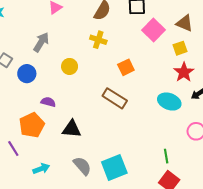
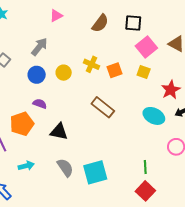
yellow cross: (98, 40) -> (92, 64), moved
yellow square: (180, 48) -> (144, 72), moved, turned 32
orange square: (126, 67) -> (115, 70), moved
blue circle: (27, 74) -> (37, 75), moved

